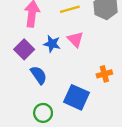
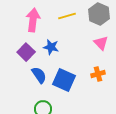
pink triangle: (75, 39) -> (101, 43), moved
blue square: (76, 97) -> (64, 80), moved

